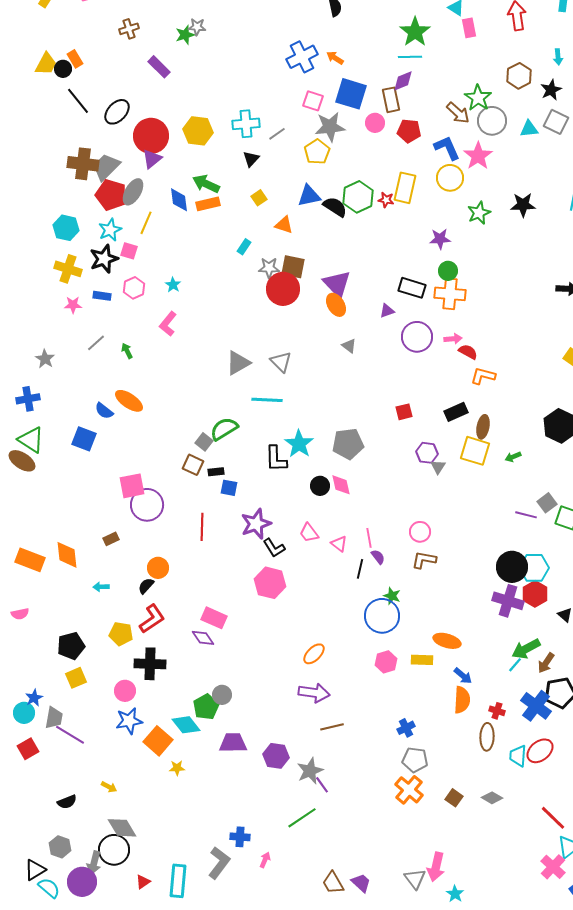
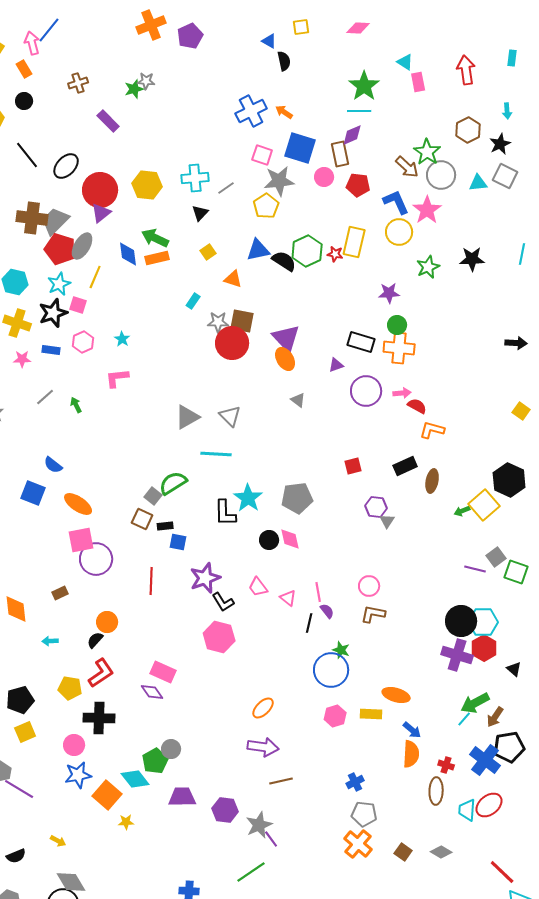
orange rectangle: (75, 59) -> (24, 69), moved
black circle: (63, 69) -> (24, 101), moved
pink L-shape: (168, 324) -> (117, 378), turned 45
orange ellipse: (129, 401) -> (78, 504), moved
yellow square: (475, 451) -> (484, 505), moved, turned 32

